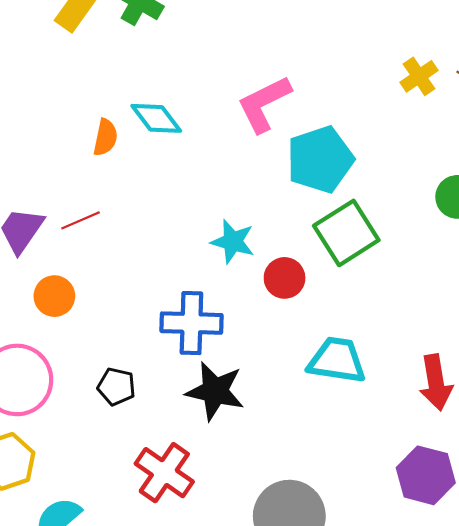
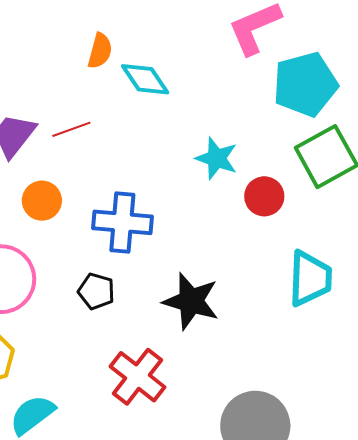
cyan diamond: (156, 118) -> (145, 79), moved
blue cross: (191, 323) -> (122, 222), moved
cyan trapezoid: (337, 360) -> (310, 278), turned 80

